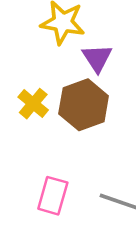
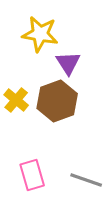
pink rectangle: (53, 196) -> (32, 175), turned -32

